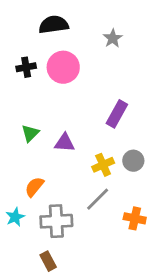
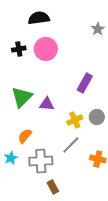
gray star: (113, 38) -> (98, 29), moved
green triangle: (30, 133) -> (22, 97), size x1.6
brown rectangle: (48, 261) -> (53, 187), moved

